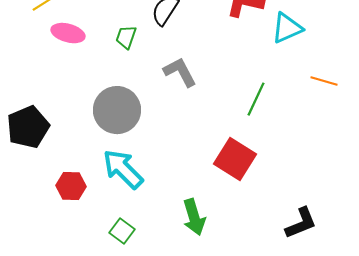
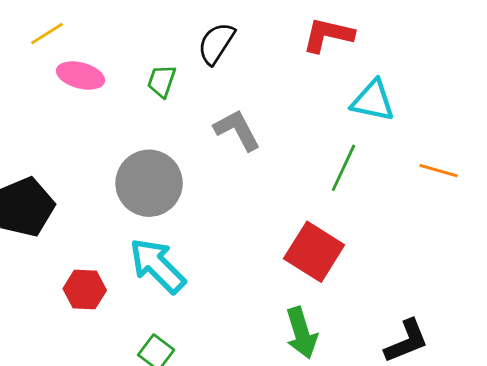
cyan triangle: (287, 28) -> (373, 101), moved, turned 36
orange line: (324, 81) -> (439, 171), moved
green arrow: (194, 217) -> (301, 333), moved

